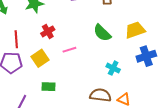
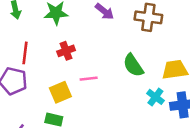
yellow square: (40, 58) -> (60, 92), moved
cyan cross: (113, 68) -> (155, 97), moved

